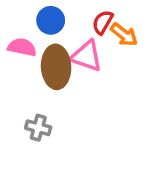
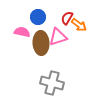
pink triangle: (86, 56) -> (58, 37), turned -36
gray cross: (38, 128) -> (52, 83), moved, size x1.6

